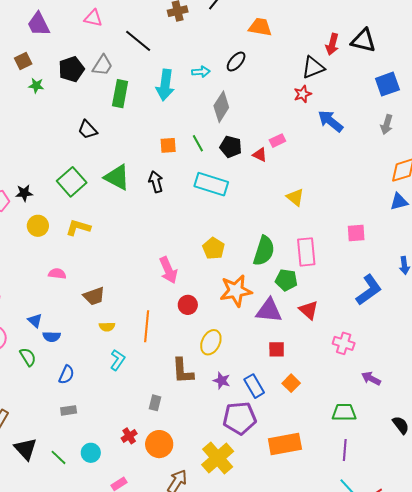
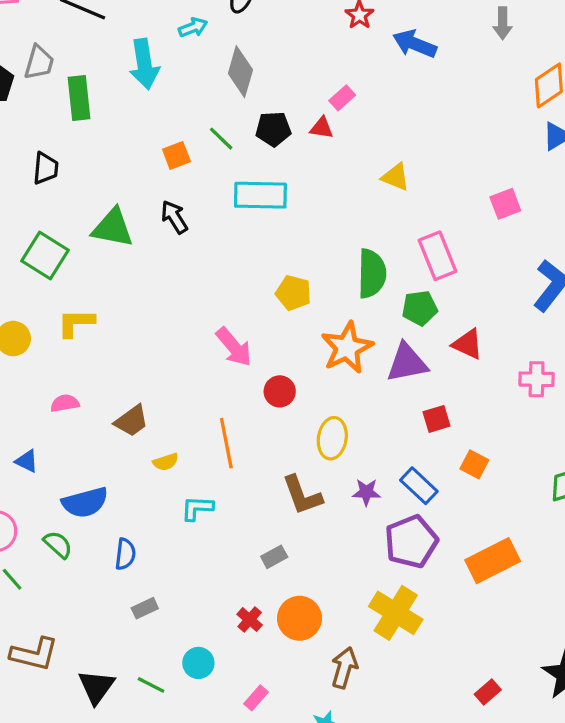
black trapezoid: (88, 130) -> (46, 168), turned -115
blue triangle: (35, 321) -> (27, 461), moved
blue semicircle: (52, 337) -> (85, 502), size x1.6
cyan L-shape: (118, 360) -> (197, 508), turned -105
gray rectangle: (155, 403) -> (274, 557), turned 63
black triangle: (26, 449) -> (96, 687), turned 35

